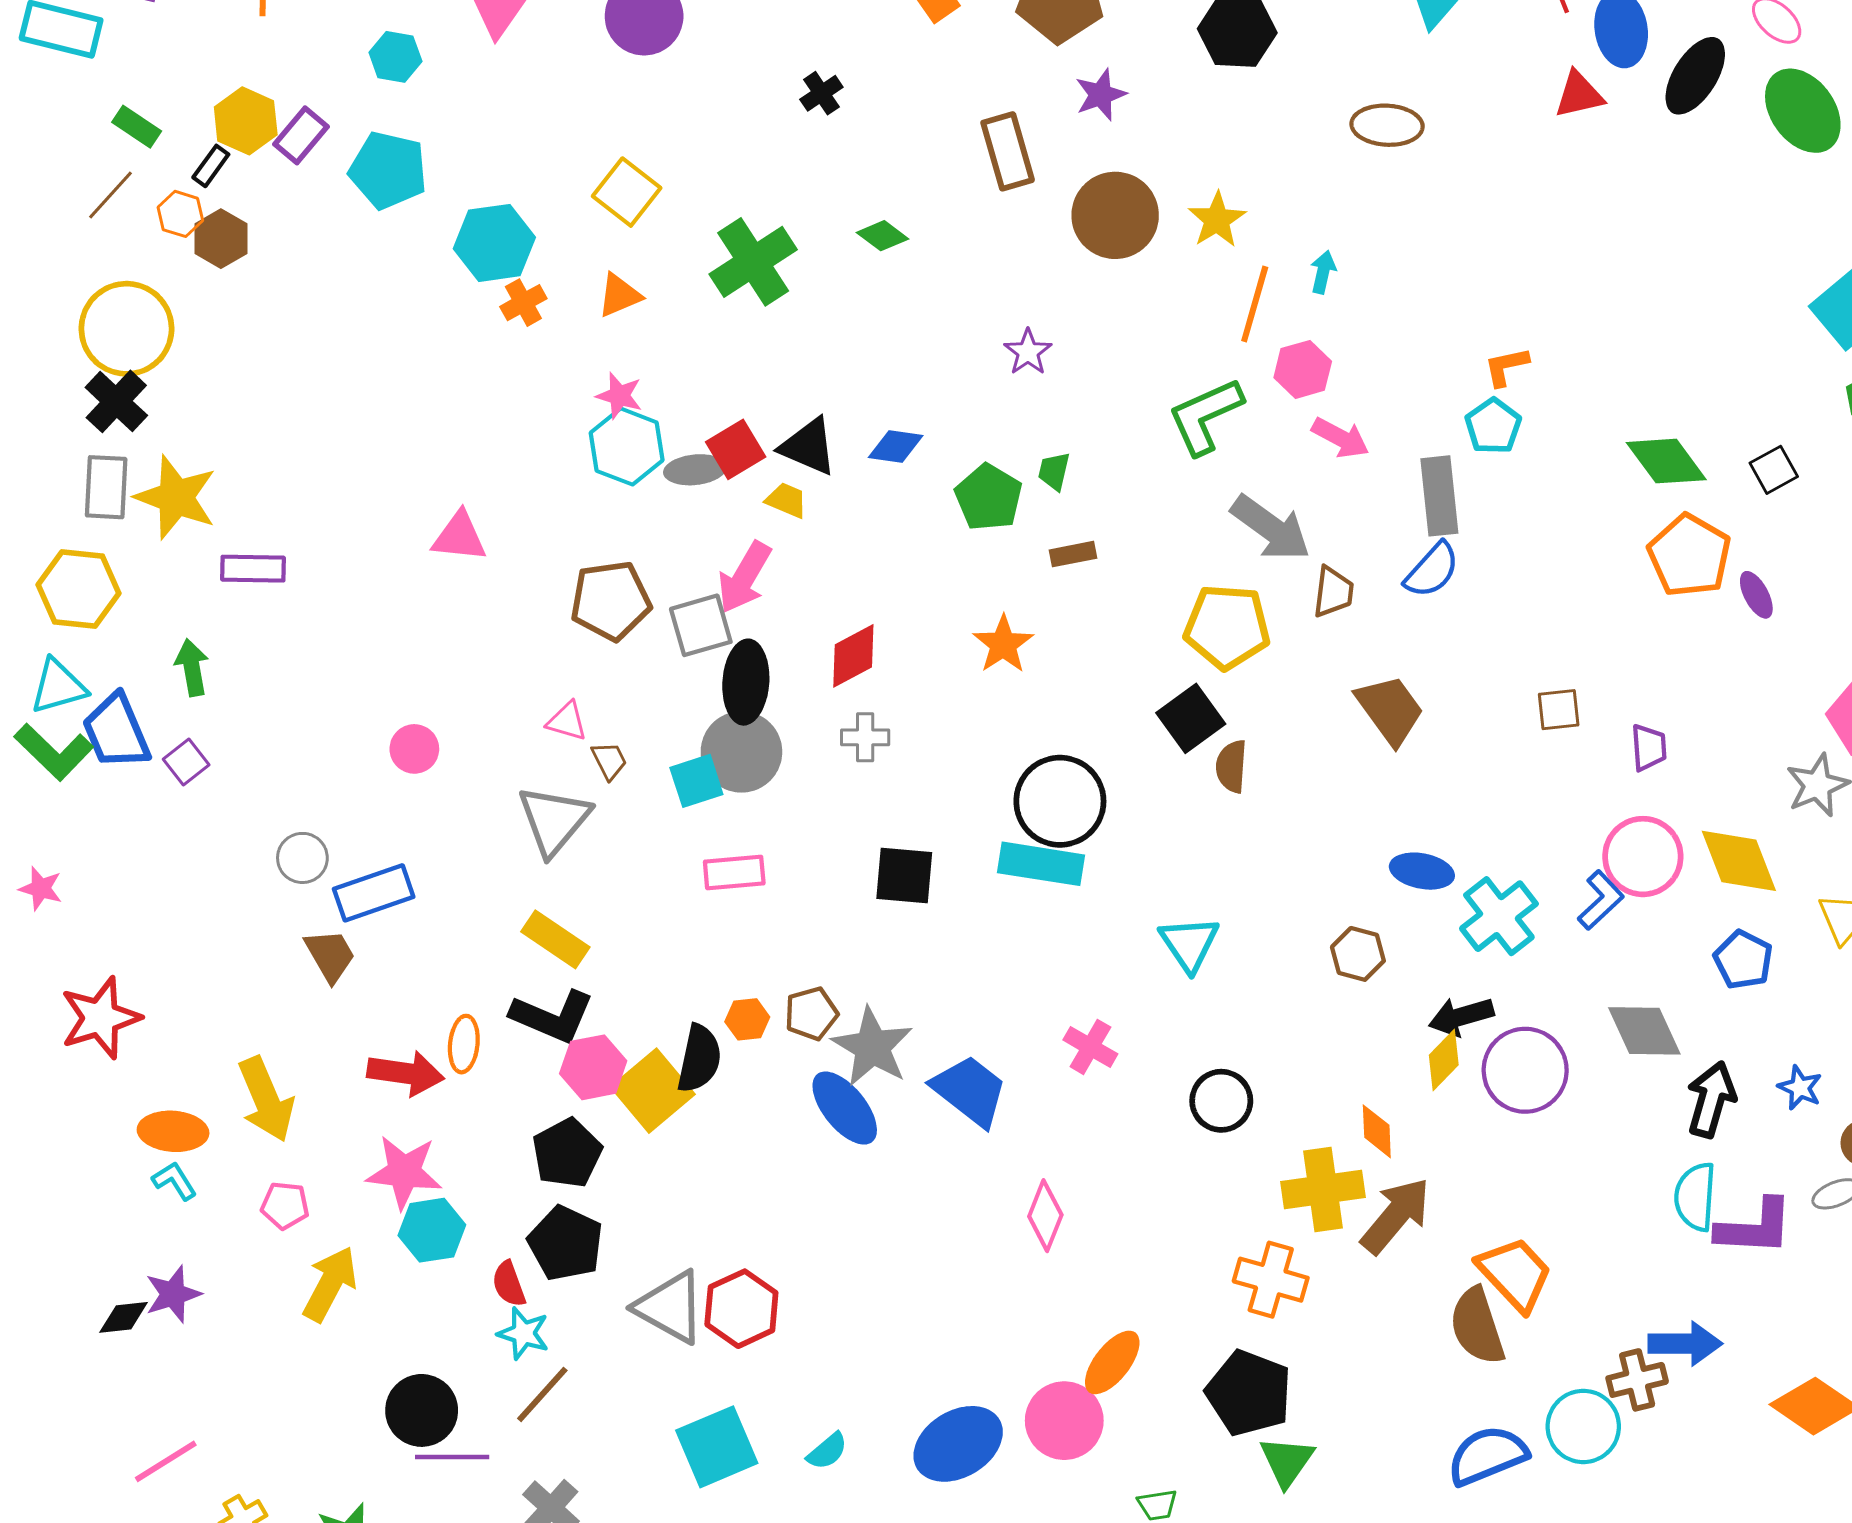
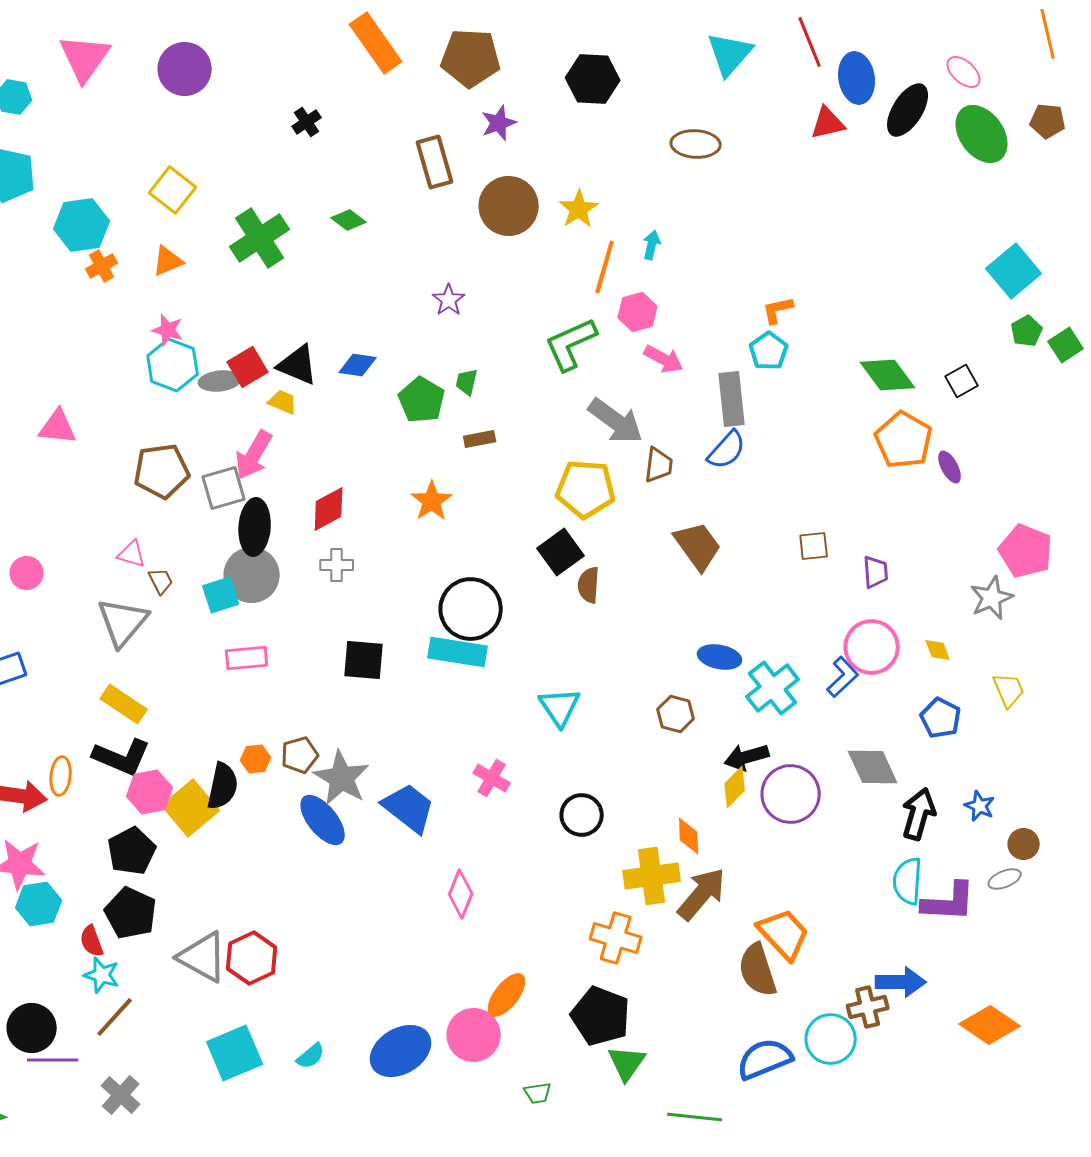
yellow diamond: (1739, 861) -> (938, 650), size x0.5

